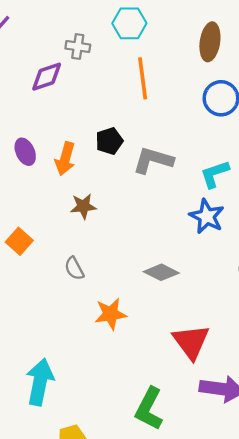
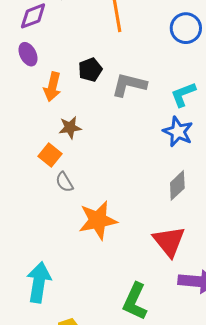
purple ellipse: (25, 152) -> (28, 54), moved
orange square: (19, 241) -> (50, 155), moved
gray diamond: (161, 272) -> (177, 185), moved, turned -68
orange star: (111, 314) -> (98, 220), size x1.4

